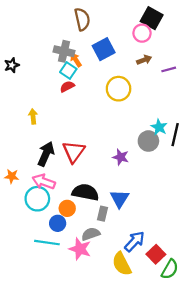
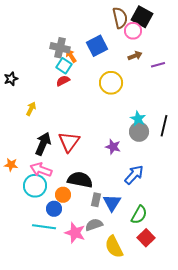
brown semicircle: (82, 19) -> (120, 18), moved
black star: (12, 65) -> (11, 79), moved
yellow arrow: (33, 116) -> (31, 109), turned 32
cyan star: (159, 127) -> (138, 119), moved
blue triangle: (120, 199) -> (112, 203), moved
gray semicircle: (91, 234) -> (94, 225), moved
blue arrow: (135, 241) -> (134, 175), moved
green semicircle: (170, 269) -> (139, 215), moved

